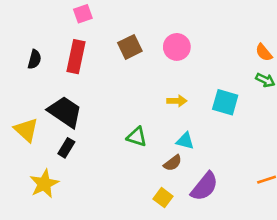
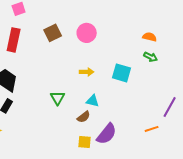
orange semicircle: (264, 52) -> (150, 37), turned 144
green triangle: (137, 137) -> (58, 98), turned 42
yellow square: (163, 198) -> (85, 142), moved, turned -32

